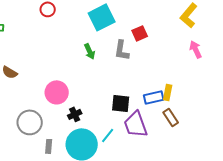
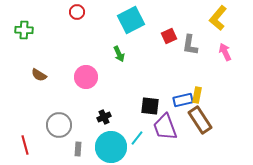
gray L-shape: (122, 50) -> (190, 45), moved
pink circle: (57, 92) -> (86, 77), moved
brown rectangle: (171, 117) -> (200, 120), size x1.5

